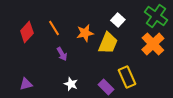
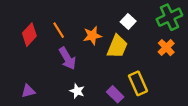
green cross: (156, 16) -> (169, 17), turned 30
orange cross: (153, 44) -> (166, 48), size x0.7
purple arrow: (62, 54) -> (67, 58), size x1.5

